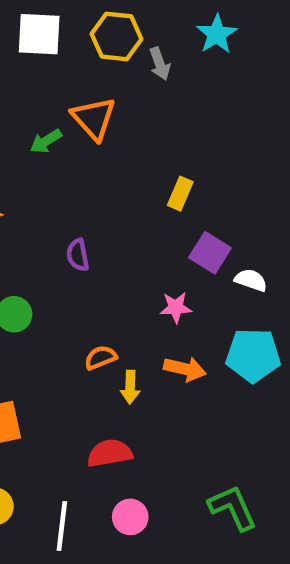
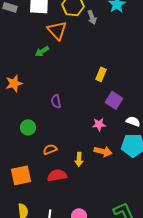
orange triangle: (94, 118) -> (57, 30), moved
white semicircle: (251, 280) -> (133, 121), moved
orange semicircle: (101, 358) -> (50, 149), moved
red semicircle: (110, 453) -> (57, 175), moved

